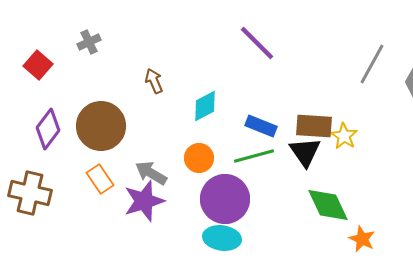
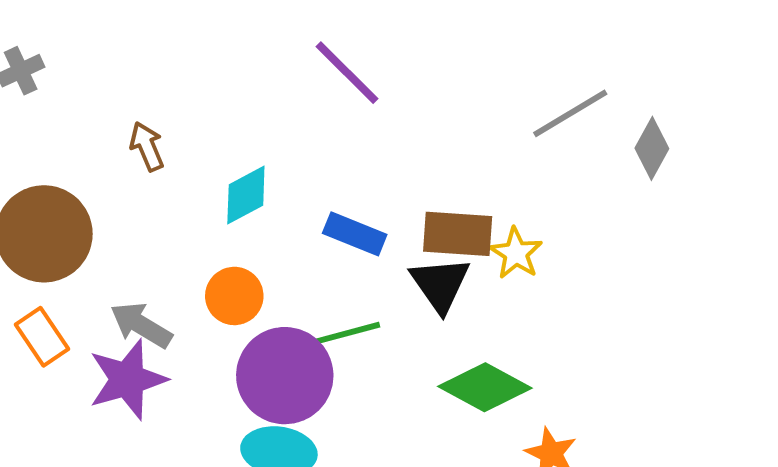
gray line: (372, 64) -> (570, 113), turned 30
green line: (254, 156) -> (341, 335), moved
green diamond: (328, 205) -> (485, 387), turned -36

